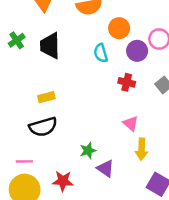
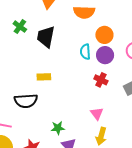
green cross: (17, 40) -> (20, 27), turned -32
purple circle: (137, 51) -> (105, 55), moved
yellow rectangle: (46, 97) -> (44, 77), moved

